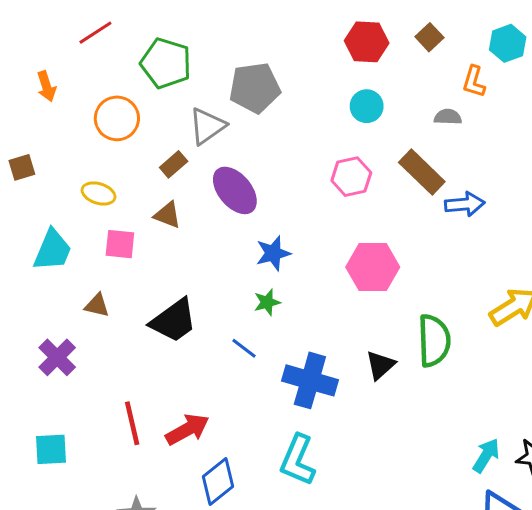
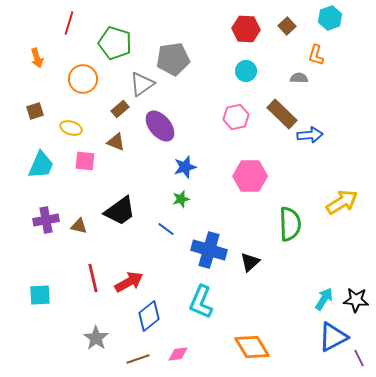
red line: (95, 33) -> (69, 23), turned -40
cyan hexagon: (508, 43) -> (330, 18), moved
brown square: (22, 167) -> (35, 111), moved
brown triangle: (97, 305) -> (79, 226), moved
purple cross: (57, 357) -> (46, 220), moved, turned 35
black triangle: (380, 365) -> (250, 262), moved

